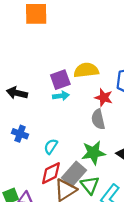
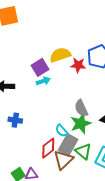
red star: (104, 98) -> (78, 65), moved
gray semicircle: (98, 119) -> (81, 108), moved
cyan semicircle: (51, 146) -> (62, 131), moved, turned -64

